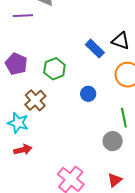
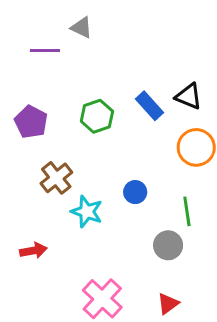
green hexagon: (54, 69) -> (97, 116), moved
blue circle: (88, 94) -> (135, 192), moved
cyan star: (18, 123) -> (87, 212), moved

